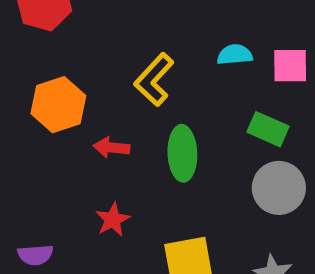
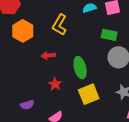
orange hexagon: (58, 105) -> (23, 31), moved
green ellipse: (182, 153) -> (80, 68), moved

